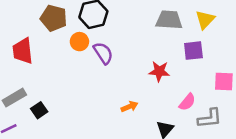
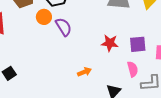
purple square: (193, 51) -> (138, 44), moved
pink semicircle: (187, 102) -> (133, 69), turned -56

